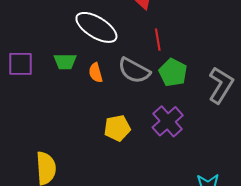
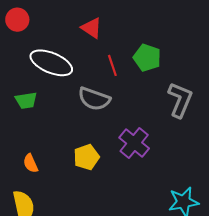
orange semicircle: (96, 73) -> (31, 163), moved
green pentagon: (173, 73) -> (147, 58), moved

